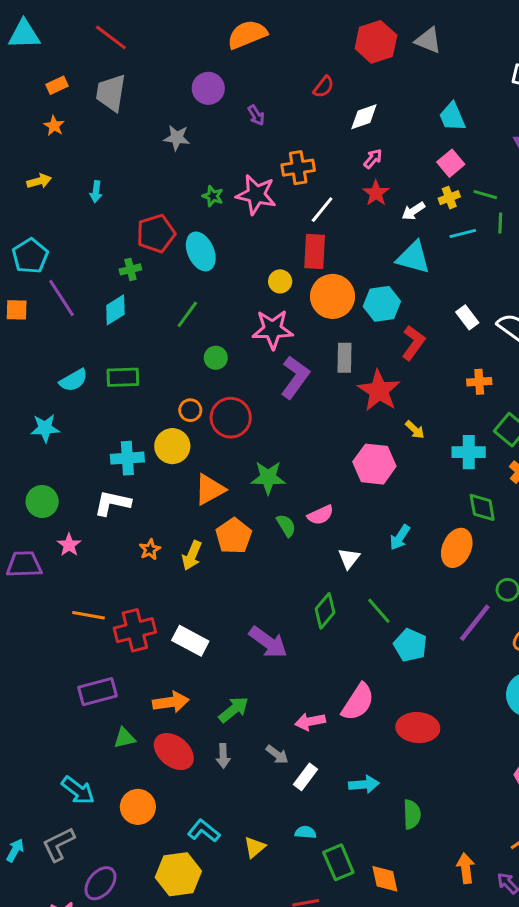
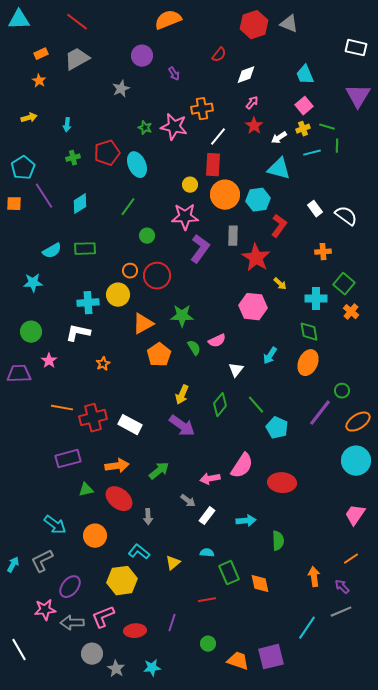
gray trapezoid: (111, 93) -> (77, 59), turned 52
gray star: (177, 138) -> (121, 89), turned -30
green cross: (130, 269) -> (73, 158), moved
green diamond: (482, 507) -> (309, 332), moved
yellow arrow: (192, 555) -> (182, 395), moved
gray arrow: (223, 756) -> (148, 517), moved

